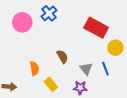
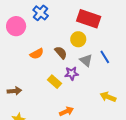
yellow circle: (115, 48) -> (78, 39), moved
orange semicircle: (34, 68) -> (37, 54), moved, turned 80
purple star: (80, 88) -> (72, 73), moved

